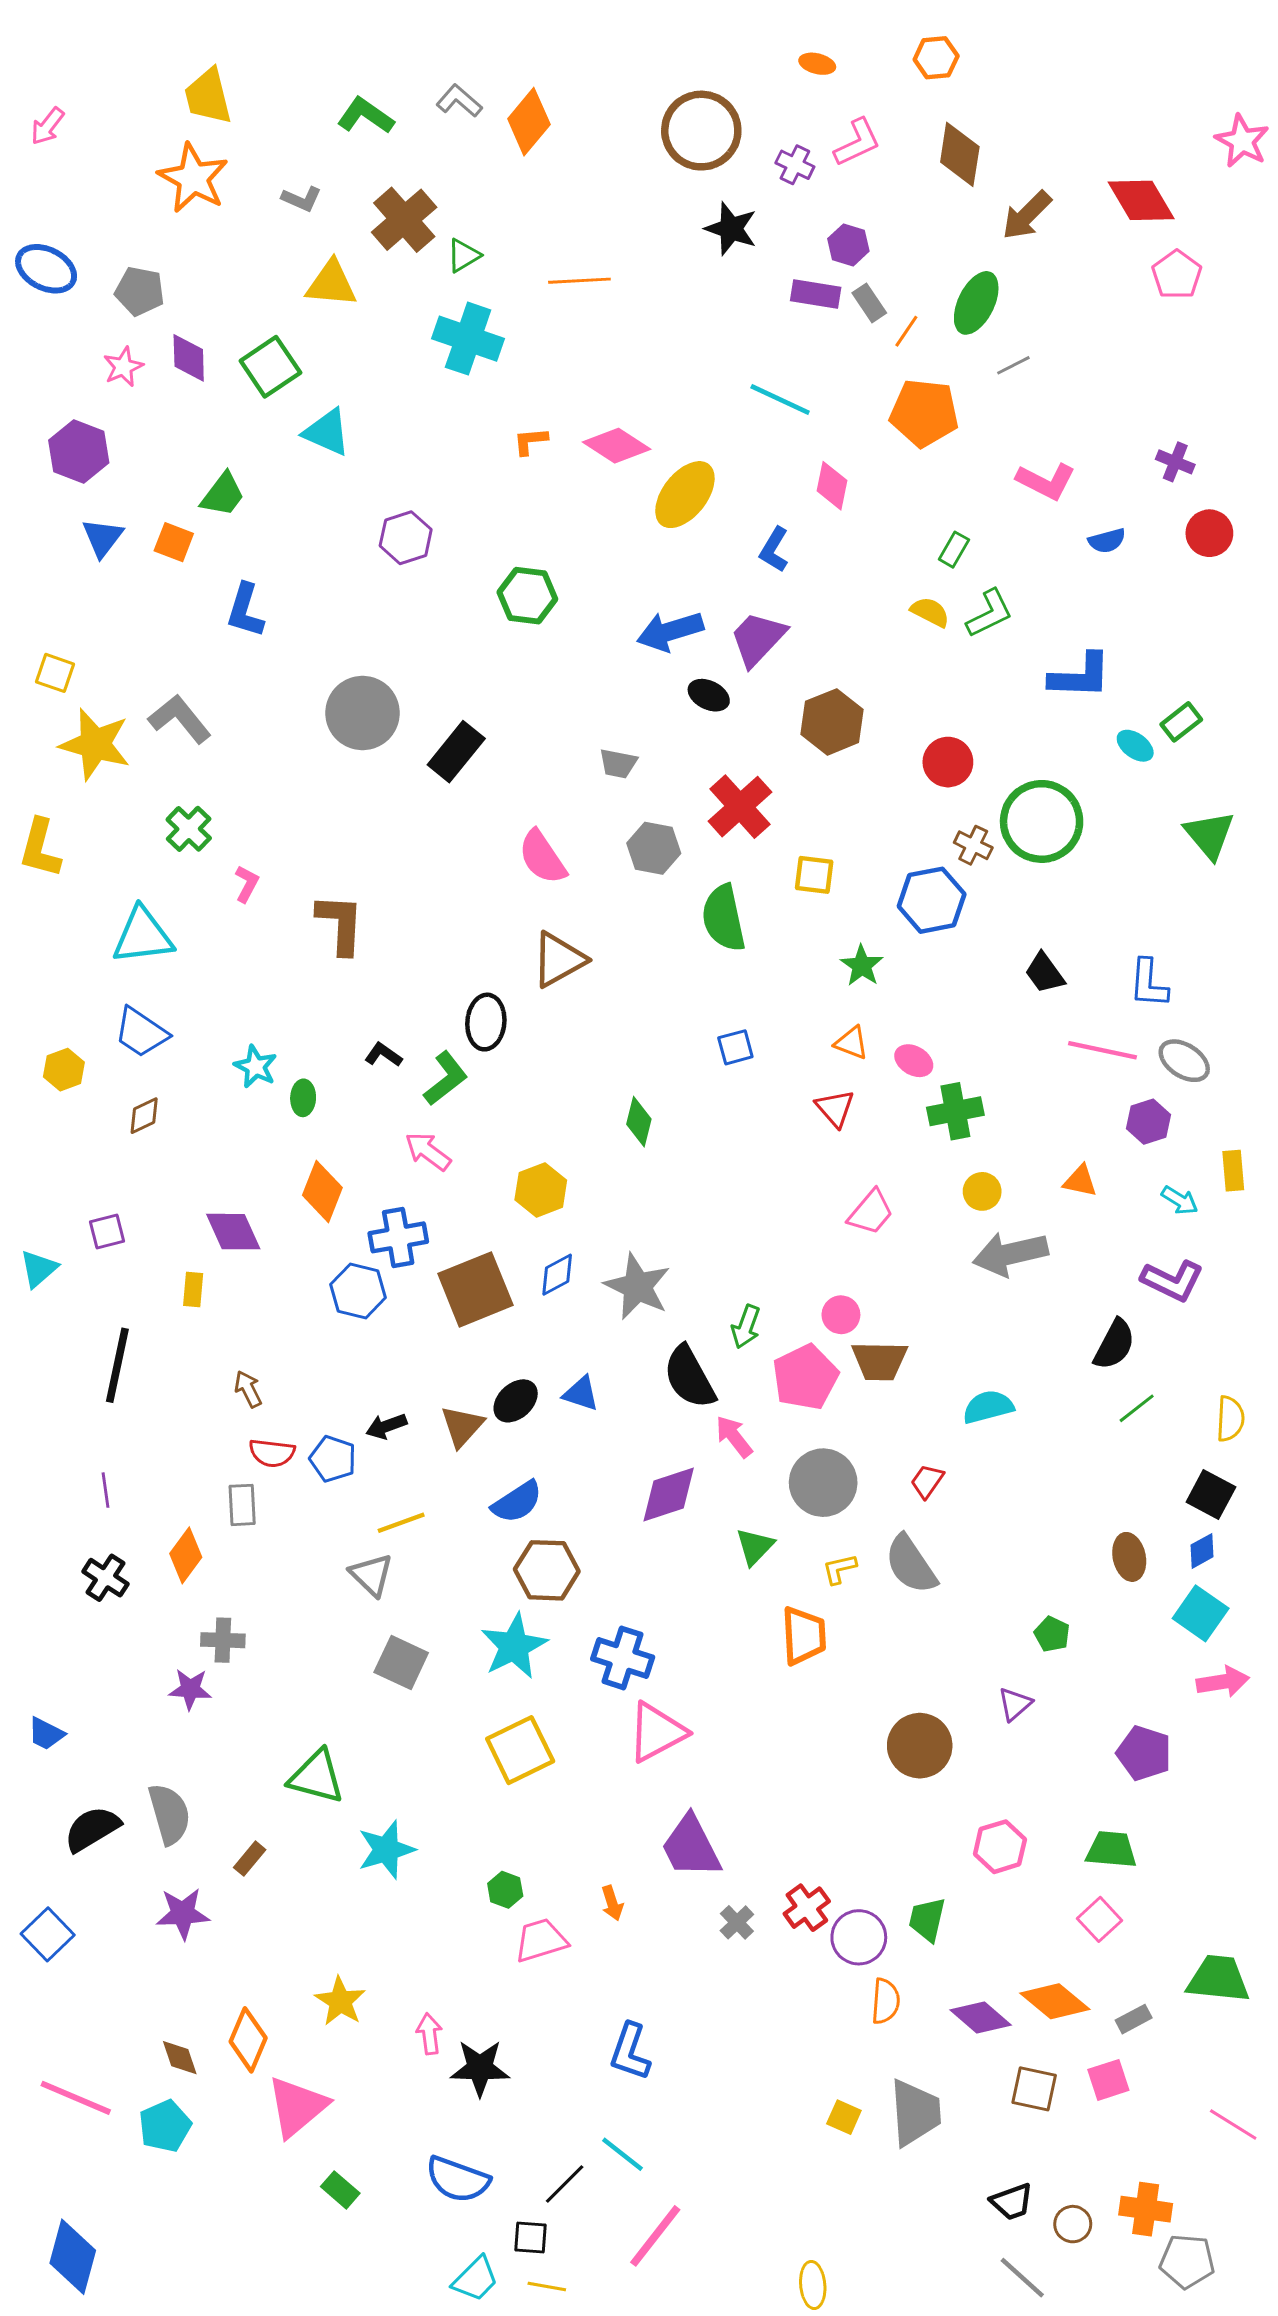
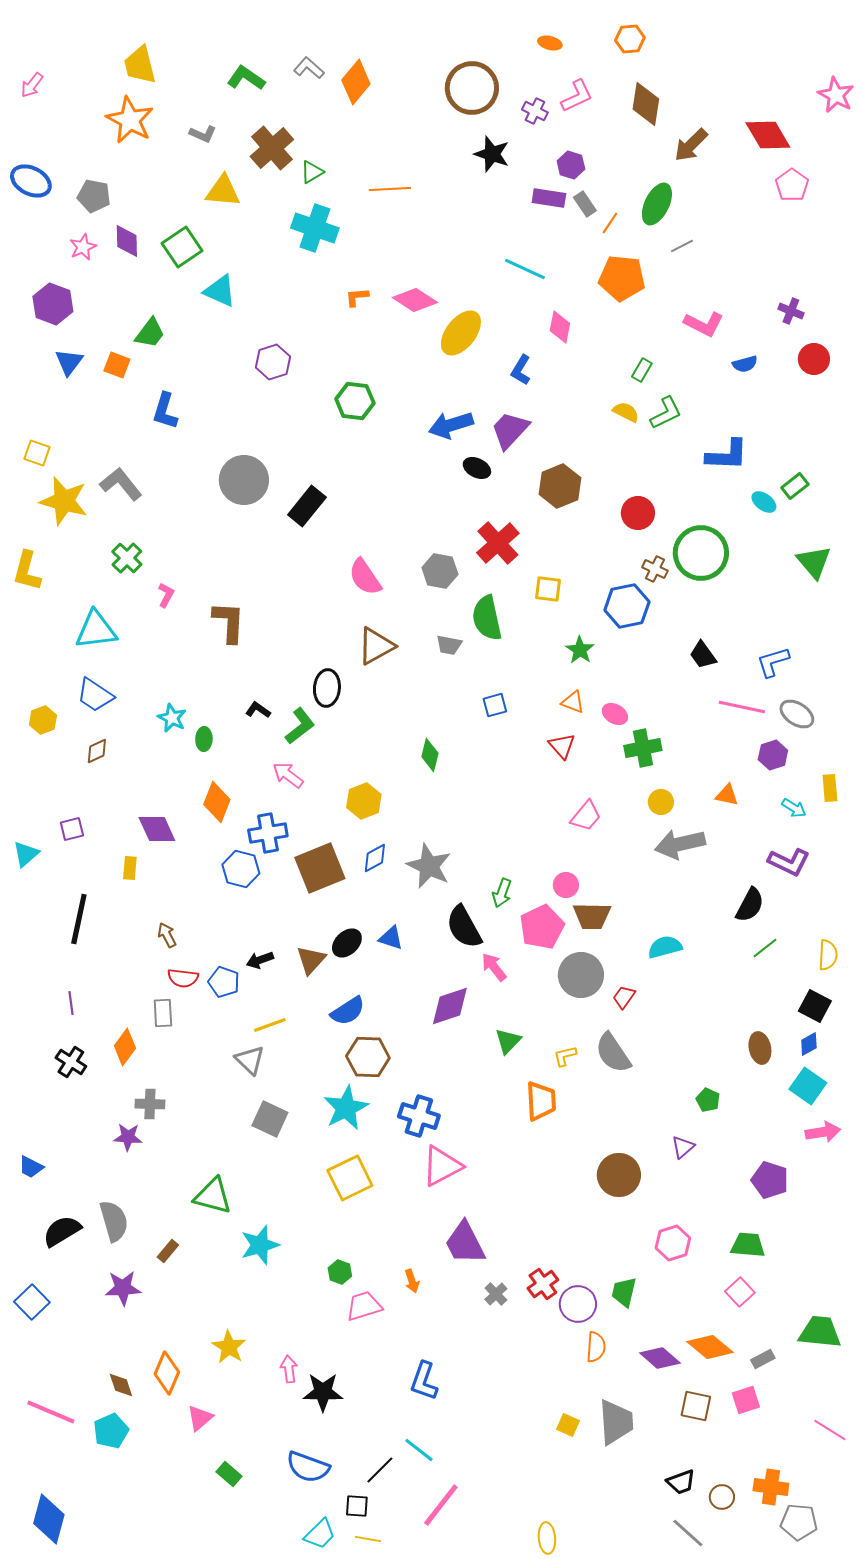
gray trapezoid: (618, 764) -> (449, 645), moved
blue L-shape: (1149, 983) -> (773, 662), turned 69
gray circle: (823, 1483) -> (581, 975), moved
pink triangle: (297, 2107) -> (200, 1418), size x0.6

